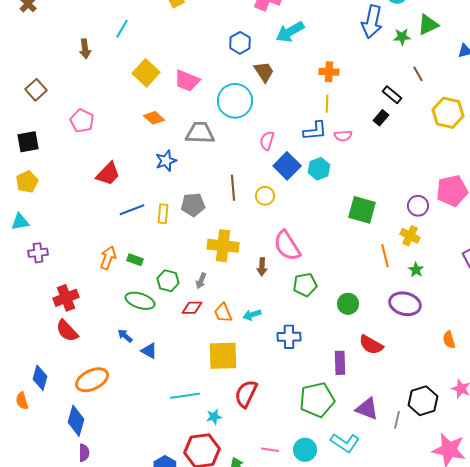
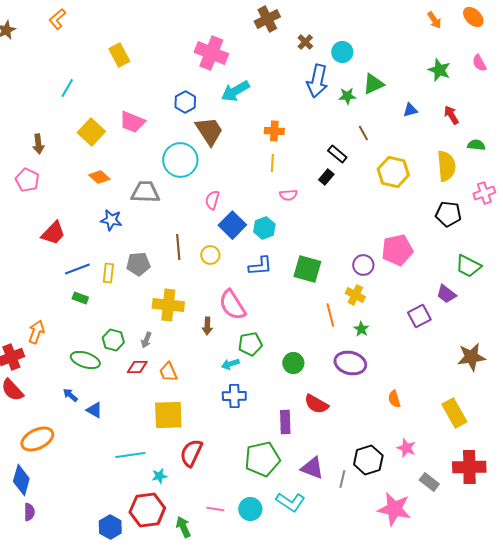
brown arrow: (85, 49) -> (38, 144), moved
brown trapezoid: (264, 72) -> (209, 131), size x1.4
pink trapezoid: (187, 81) -> (132, 122), moved
blue L-shape: (315, 131) -> (260, 266), moved
blue star: (166, 161) -> (111, 220), turned 30
orange arrow: (108, 258) -> (36, 332), moved
green rectangle: (135, 260) -> (80, 298), moved
cyan arrow: (252, 315) -> (230, 364), moved

